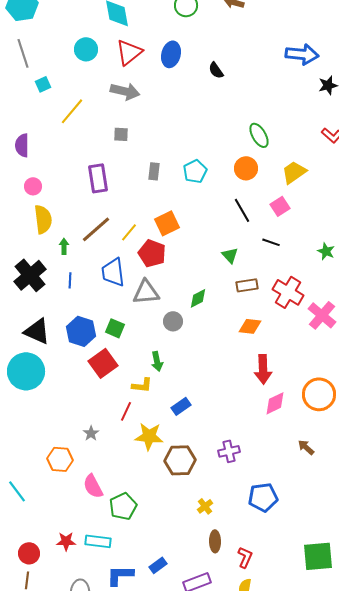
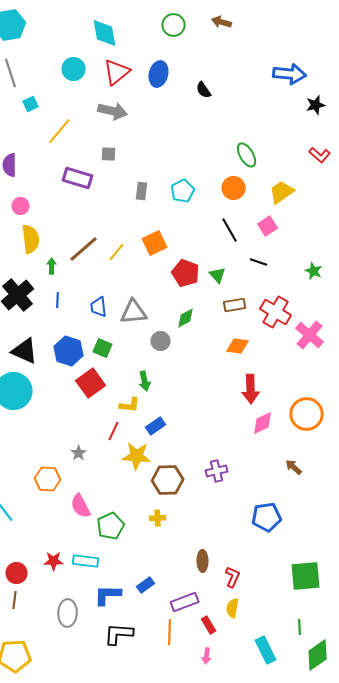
purple rectangle: (98, 178) -> (78, 178), moved, turned -64
red pentagon: (152, 253) -> (186, 273), moved
blue trapezoid: (113, 272) -> (99, 307), moved, size x0.7
blue rectangle: (181, 406) -> (156, 426), moved
blue pentagon: (263, 497) -> (267, 517), moved
yellow cross: (205, 506) -> (158, 518), moved, turned 35

